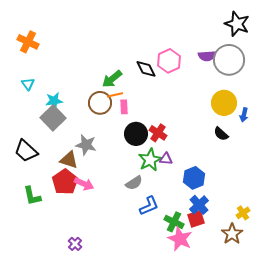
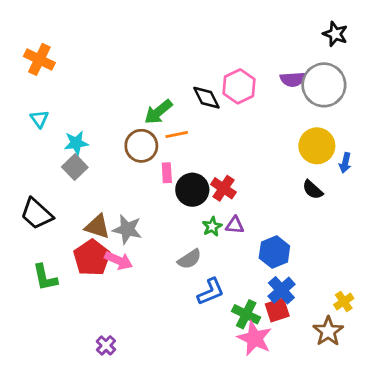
black star: (237, 24) -> (335, 34), size x0.7
orange line: (115, 95) -> (177, 134), moved
pink rectangle: (124, 107) -> (167, 173), moved
gray square: (53, 118) -> (75, 167), size x0.7
gray star: (86, 145) -> (127, 229), moved
green star: (150, 160) -> (212, 227), size x0.6

